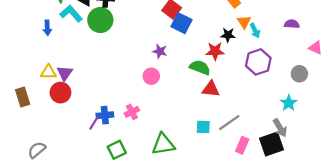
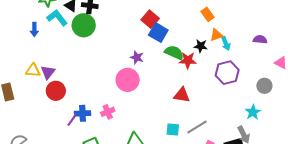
orange triangle: (244, 22) -> (216, 35), turned 40
green semicircle: (200, 67) -> (174, 53), moved
pink circle: (151, 76) -> (128, 80), size x1.5
red circle: (60, 93) -> (56, 91), moved

